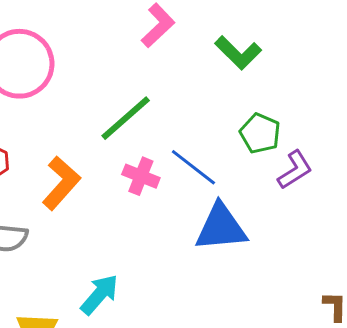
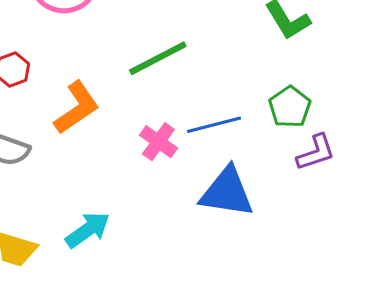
blue line: (193, 167) -> (214, 125), turned -66
pink cross: (141, 176) -> (158, 142), moved

